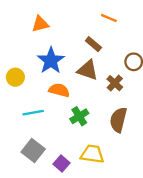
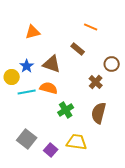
blue star: (51, 61) -> (27, 66), moved, size x0.6
brown triangle: (88, 70) -> (52, 64), moved
cyan line: (33, 113) -> (27, 92), moved

